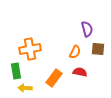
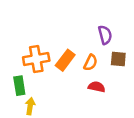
orange rectangle: (54, 78) -> (65, 60), moved
yellow arrow: (25, 88) -> (30, 106), turned 96

